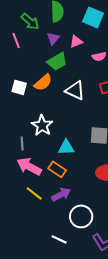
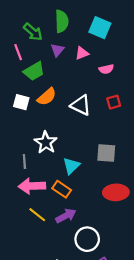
green trapezoid: (57, 61) -> (34, 71), moved
cyan triangle: (66, 147) -> (71, 166), turned -42
pink arrow: (29, 166) -> (32, 186), turned -30

